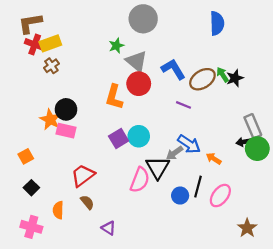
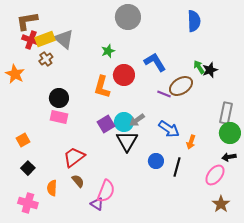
green star: (116, 46) -> (108, 51), moved
gray triangle: (136, 61) -> (64, 39), moved
brown ellipse: (202, 79) -> (181, 86), moved
orange star: (50, 119) -> (15, 74), moved
gray rectangle: (253, 126) -> (226, 113), turned 35
black arrow: (244, 142) -> (229, 157), moved
gray arrow: (174, 153) -> (137, 120), moved
orange arrow: (214, 159) -> (191, 142), turned -104
black triangle: (158, 168) -> (127, 141), moved
pink semicircle: (140, 180) -> (106, 191), moved
blue circle: (180, 196) -> (156, 161), moved
pink ellipse: (220, 196) -> (215, 175), moved

